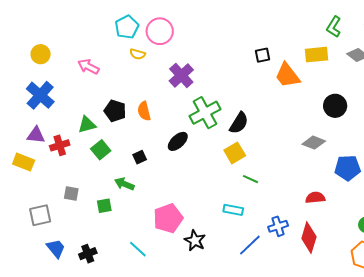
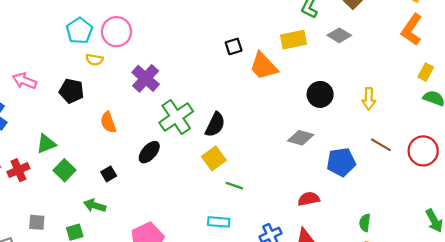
pink arrow: (88, 67) -> (25, 81), moved
black pentagon: (115, 111) -> (72, 91), moved

